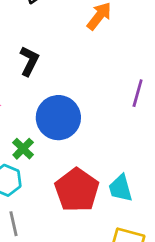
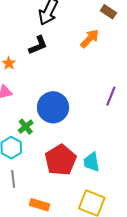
black L-shape: (29, 61) -> (38, 45), moved, turned 35

